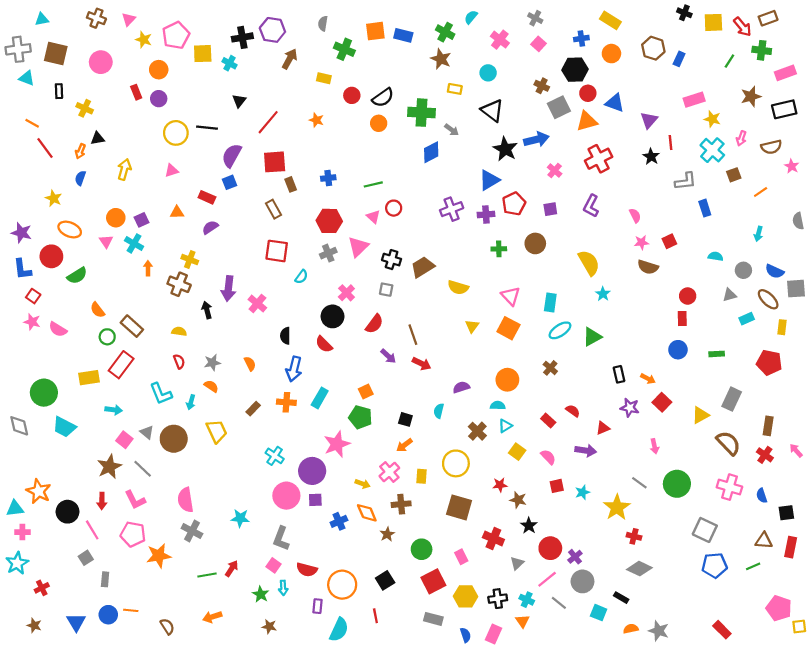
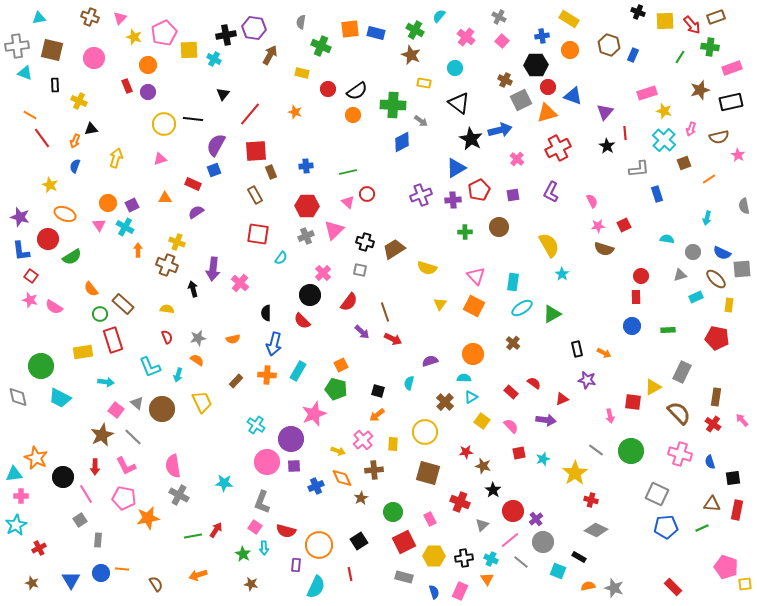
orange semicircle: (250, 364) -> (233, 339), turned 104
red rectangle: (121, 365) -> (113, 340), turned -55
red square: (662, 402) -> (633, 402), moved, turned -36

